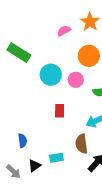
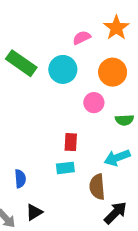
cyan circle: (51, 75) -> (63, 69), moved
cyan rectangle: (56, 158) -> (65, 168), moved

